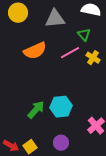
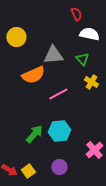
gray triangle: (55, 19) -> (53, 55), moved
pink line: (70, 53) -> (58, 94), moved

